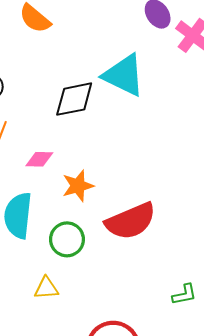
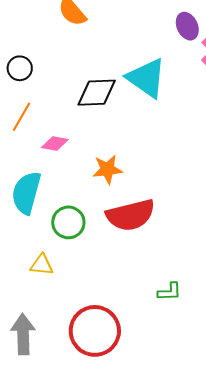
orange star: (78, 186) -> (107, 169), moved

